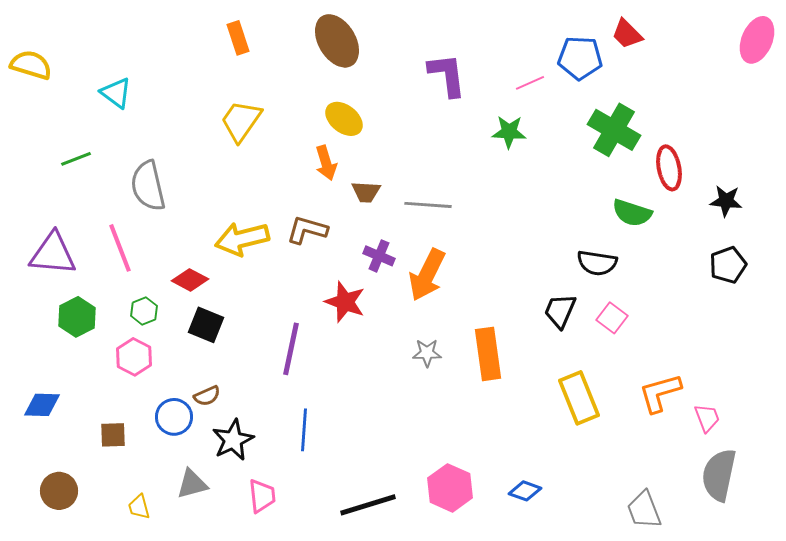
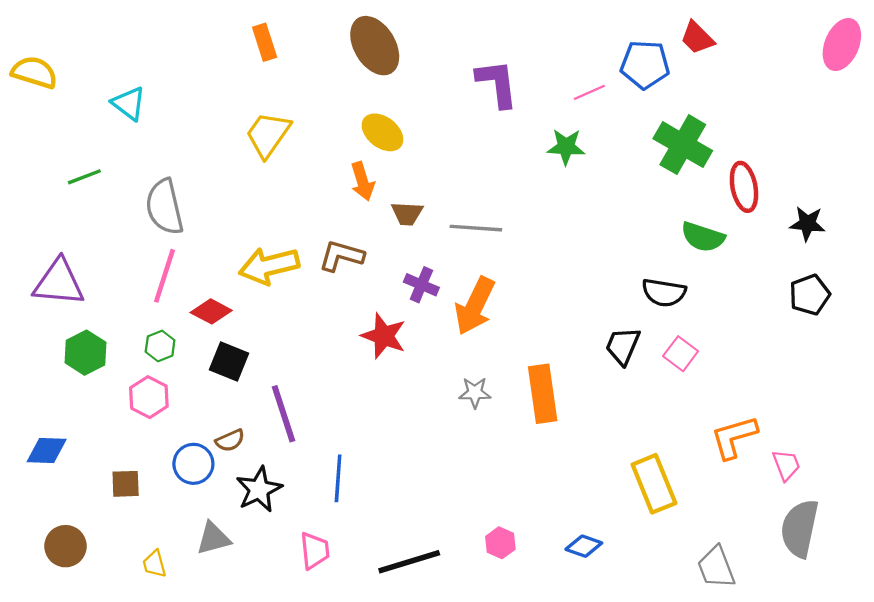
pink line: (120, 248) -> (164, 276), moved, turned 39
purple line: (291, 349) -> (284, 414), moved, turned -30
yellow rectangle: (579, 398) -> (654, 484), moved
pink hexagon: (450, 488) -> (500, 543), size x0.6
pink trapezoid: (262, 496) -> (315, 551), moved

